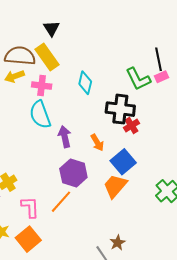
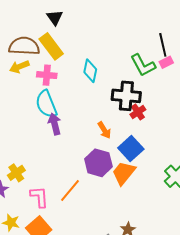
purple arrow: (65, 137) -> (55, 124), moved
purple hexagon: (73, 173) -> (98, 163), moved

